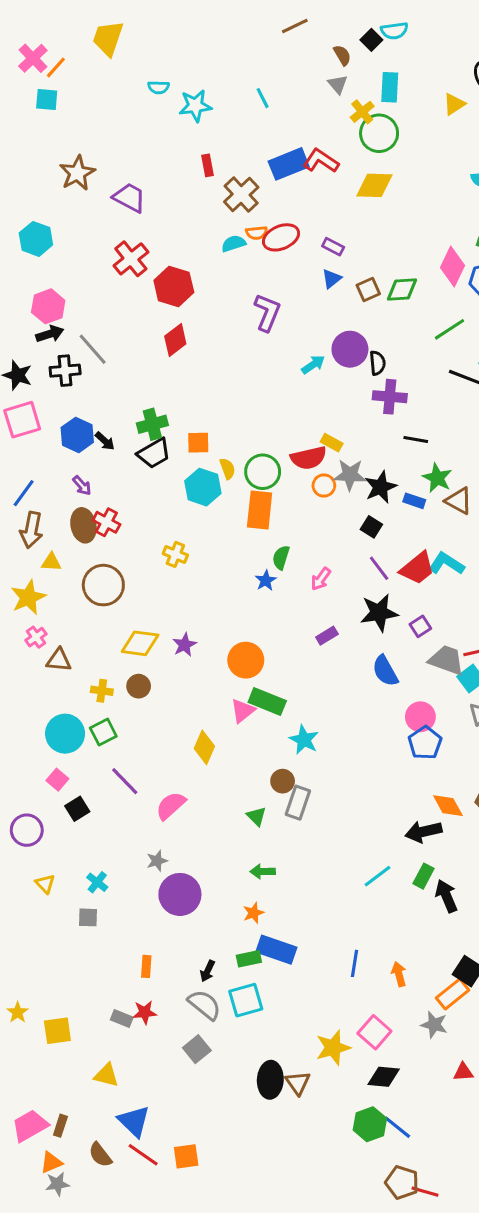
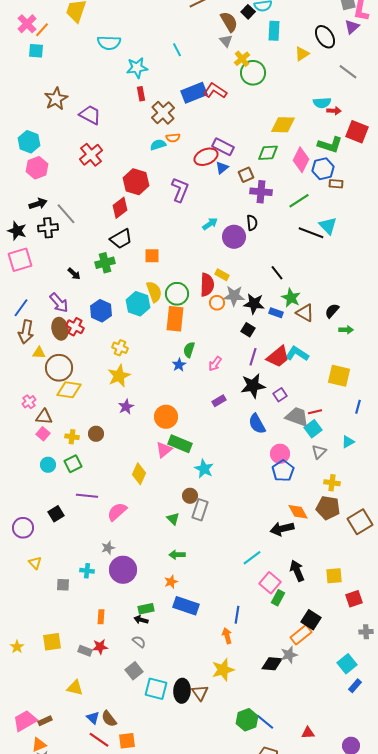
brown semicircle: (342, 55) -> (229, 22), size x1.5
cyan semicircle: (158, 87) -> (109, 43), size x1.6
cyan rectangle: (390, 87) -> (274, 31), moved
cyan star: (195, 106) -> (137, 68), moved
yellow diamond: (374, 185) -> (283, 125), moved
red ellipse: (281, 237) -> (206, 157), moved
purple rectangle: (333, 247) -> (223, 147), size x1.5
red hexagon: (174, 286) -> (136, 182), moved
green diamond: (402, 289) -> (268, 153), moved
pink hexagon: (48, 306) -> (37, 168), moved
purple circle: (350, 349) -> (234, 237), moved
purple cross: (390, 397) -> (261, 192), moved
blue hexagon: (77, 435) -> (101, 311), moved
black line: (416, 440) -> (277, 273), turned 42
orange square: (198, 443) -> (152, 256), moved
black trapezoid: (154, 453) -> (121, 239), moved
red semicircle: (309, 458) -> (207, 285), turned -75
yellow semicircle: (227, 469) -> (154, 292), size x1.5
purple arrow: (82, 486) -> (59, 303), size x1.5
black star: (381, 487) -> (254, 304), turned 30
purple line: (379, 568) -> (253, 357), turned 54
brown circle: (103, 585) -> (59, 368), moved
yellow star: (28, 597) -> (119, 376), moved
yellow diamond: (140, 643) -> (69, 390), moved
cyan circle: (65, 734) -> (48, 465), size x0.6
pink square: (57, 780) -> (43, 434), moved
purple line: (125, 781) -> (87, 496), turned -40
green rectangle: (423, 876) -> (278, 598), moved
cyan cross: (97, 882) -> (87, 571), moved, turned -32
green rectangle: (249, 959) -> (146, 609), moved
black arrow: (207, 971) -> (141, 620), turned 80
orange arrow: (399, 974) -> (227, 636), moved
cyan square: (246, 1000) -> (156, 689), moved, turned 30
gray semicircle: (204, 1005) -> (139, 642), size x0.6
gray star: (434, 1025) -> (289, 655), turned -30
yellow square: (57, 1031) -> (52, 642), moved
pink square: (374, 1032) -> (270, 583), moved
red triangle: (463, 1072) -> (308, 733), moved
black diamond: (384, 1077) -> (272, 664), moved
blue triangle: (134, 1121) -> (93, 718), size x0.6
brown rectangle: (60, 1126) -> (45, 721), turned 48
brown semicircle: (100, 1155) -> (109, 719), moved

